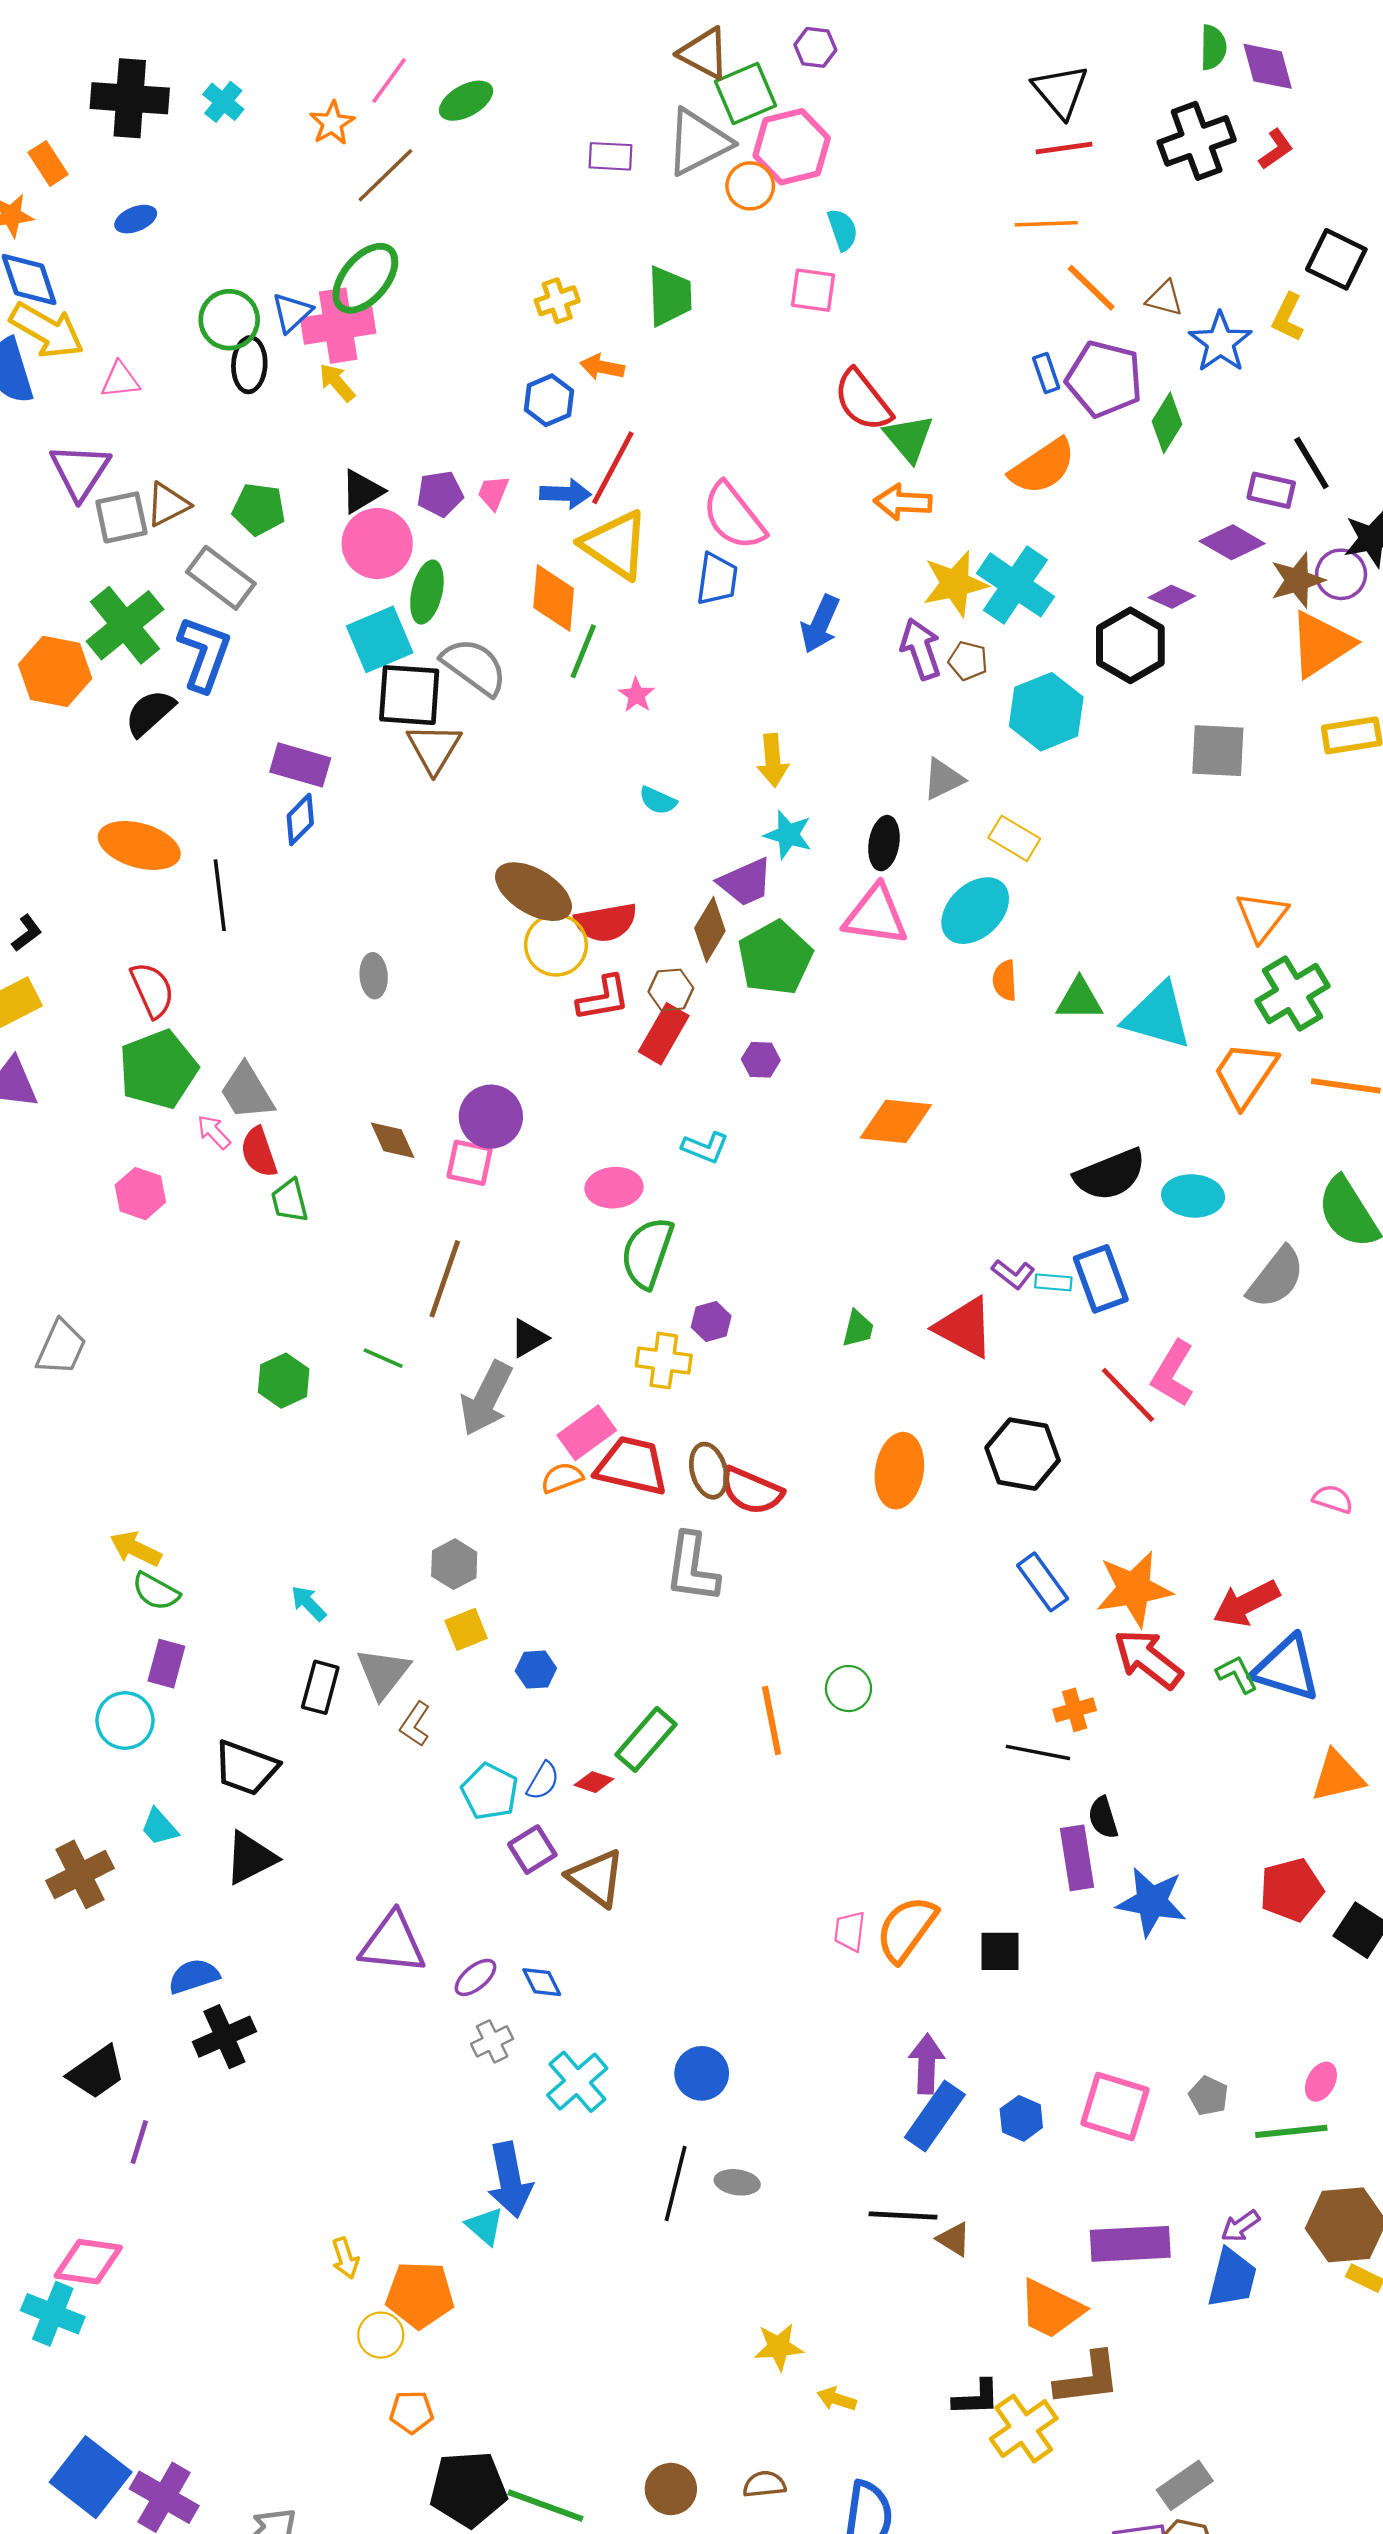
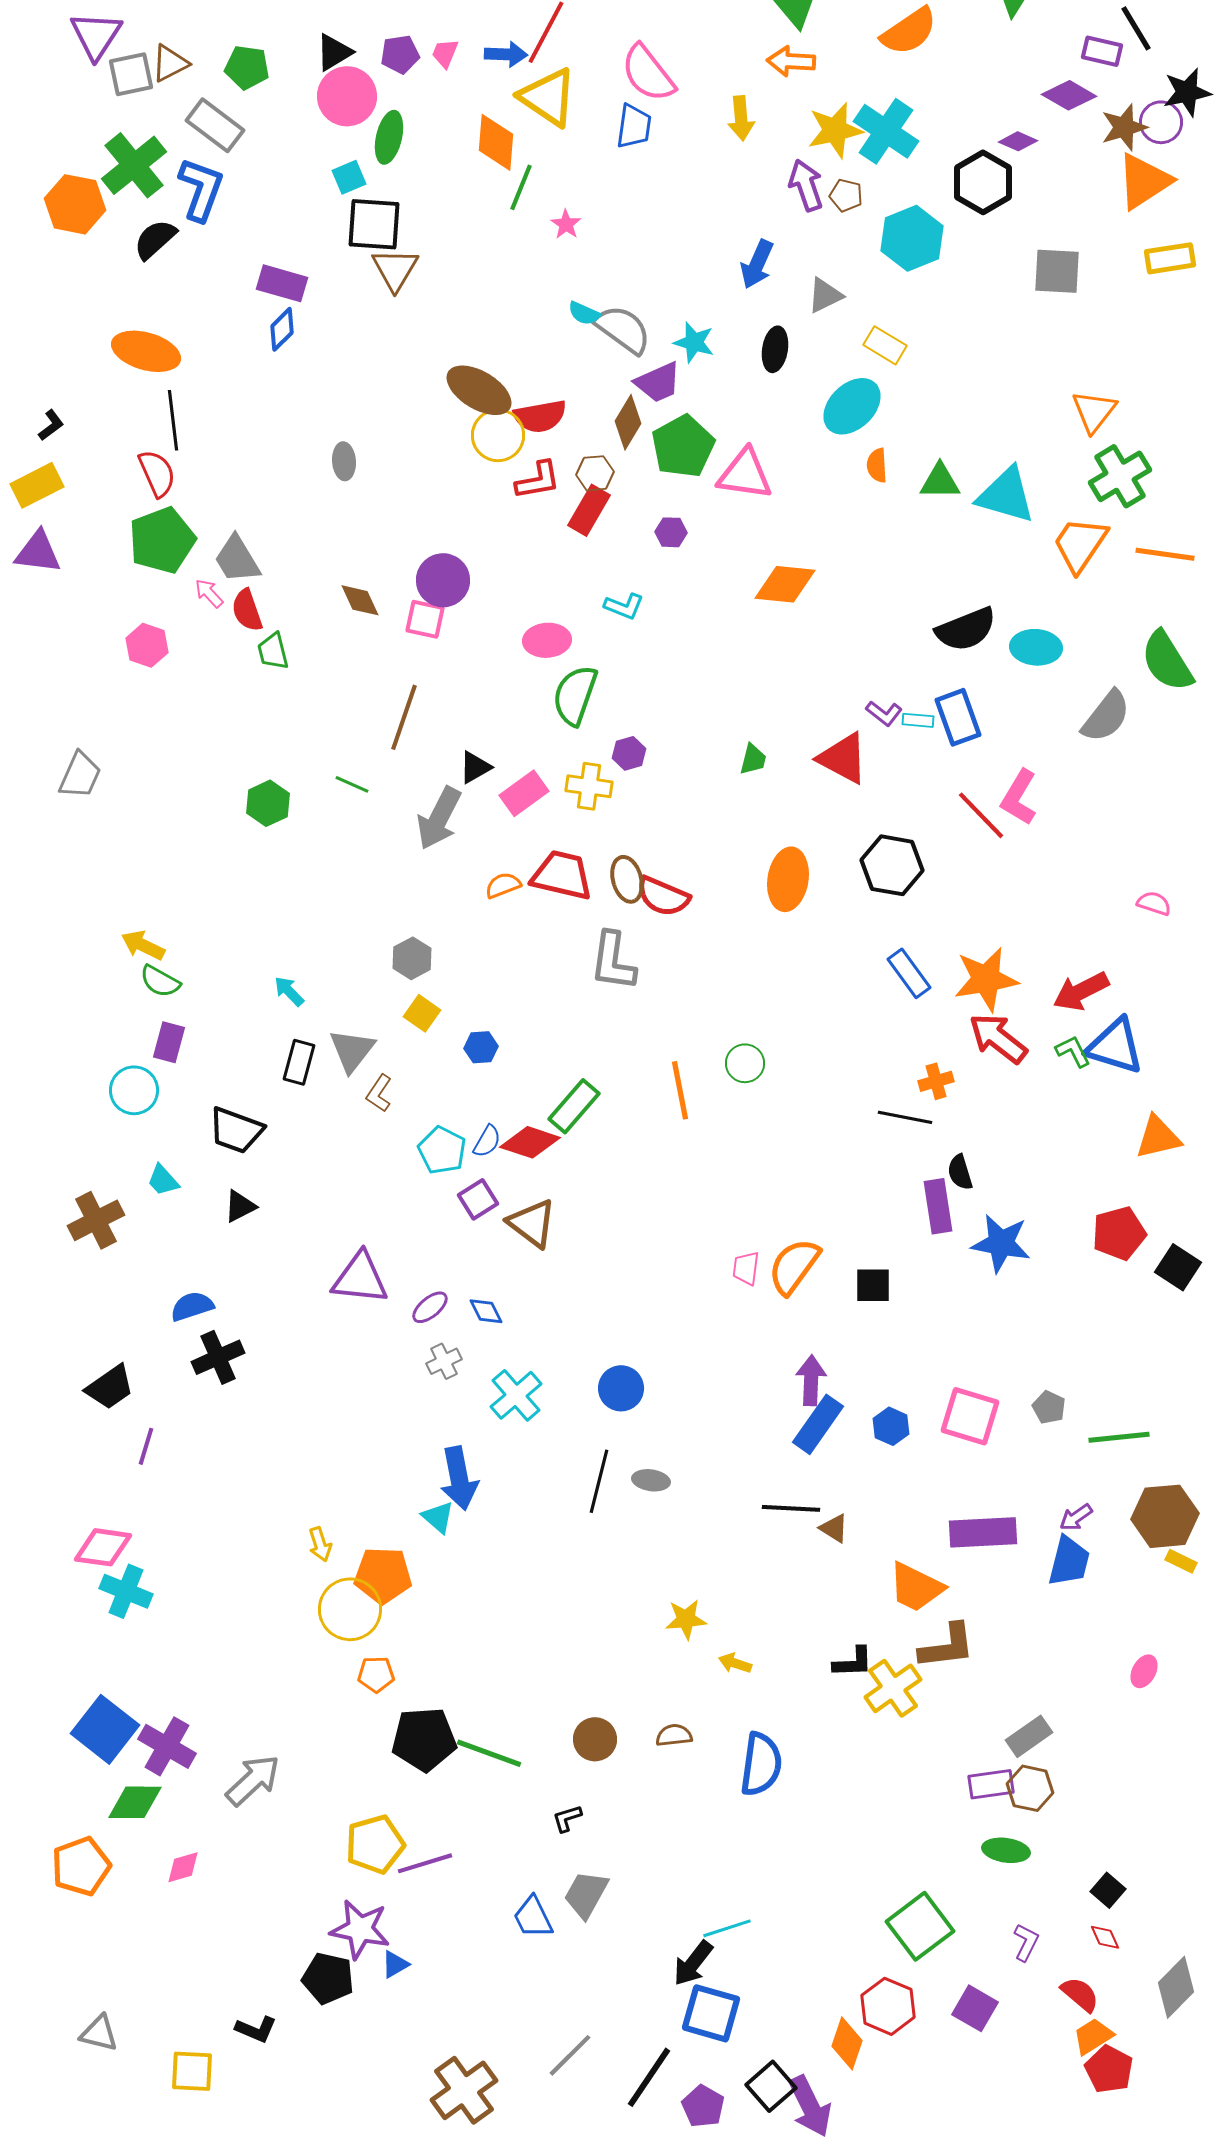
blue arrow: (820, 624) -> (757, 264), moved
cyan square: (380, 639) -> (349, 177), size x0.6
gray semicircle: (474, 667) -> (623, 329), moved
yellow arrow: (773, 760) -> (741, 118), moved
black line: (220, 895) -> (173, 420), moved
pink triangle: (876, 915) -> (745, 474), moved
pink rectangle: (587, 1433) -> (524, 793), moved
yellow square: (466, 1629) -> (422, 1013), turned -33
red diamond: (594, 1782) -> (530, 1142), size x1.8
black triangle: (251, 1858) -> (240, 1206), size x0.7
pink ellipse: (1321, 2082) -> (1144, 1671), moved
cyan cross: (53, 2314) -> (126, 1591), moved
yellow circle: (381, 2335) -> (350, 1609), size x1.6

